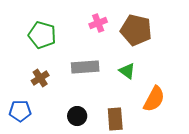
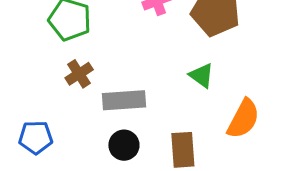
gray rectangle: (85, 67) -> (124, 100), moved
brown cross: (40, 78) -> (79, 74), moved

